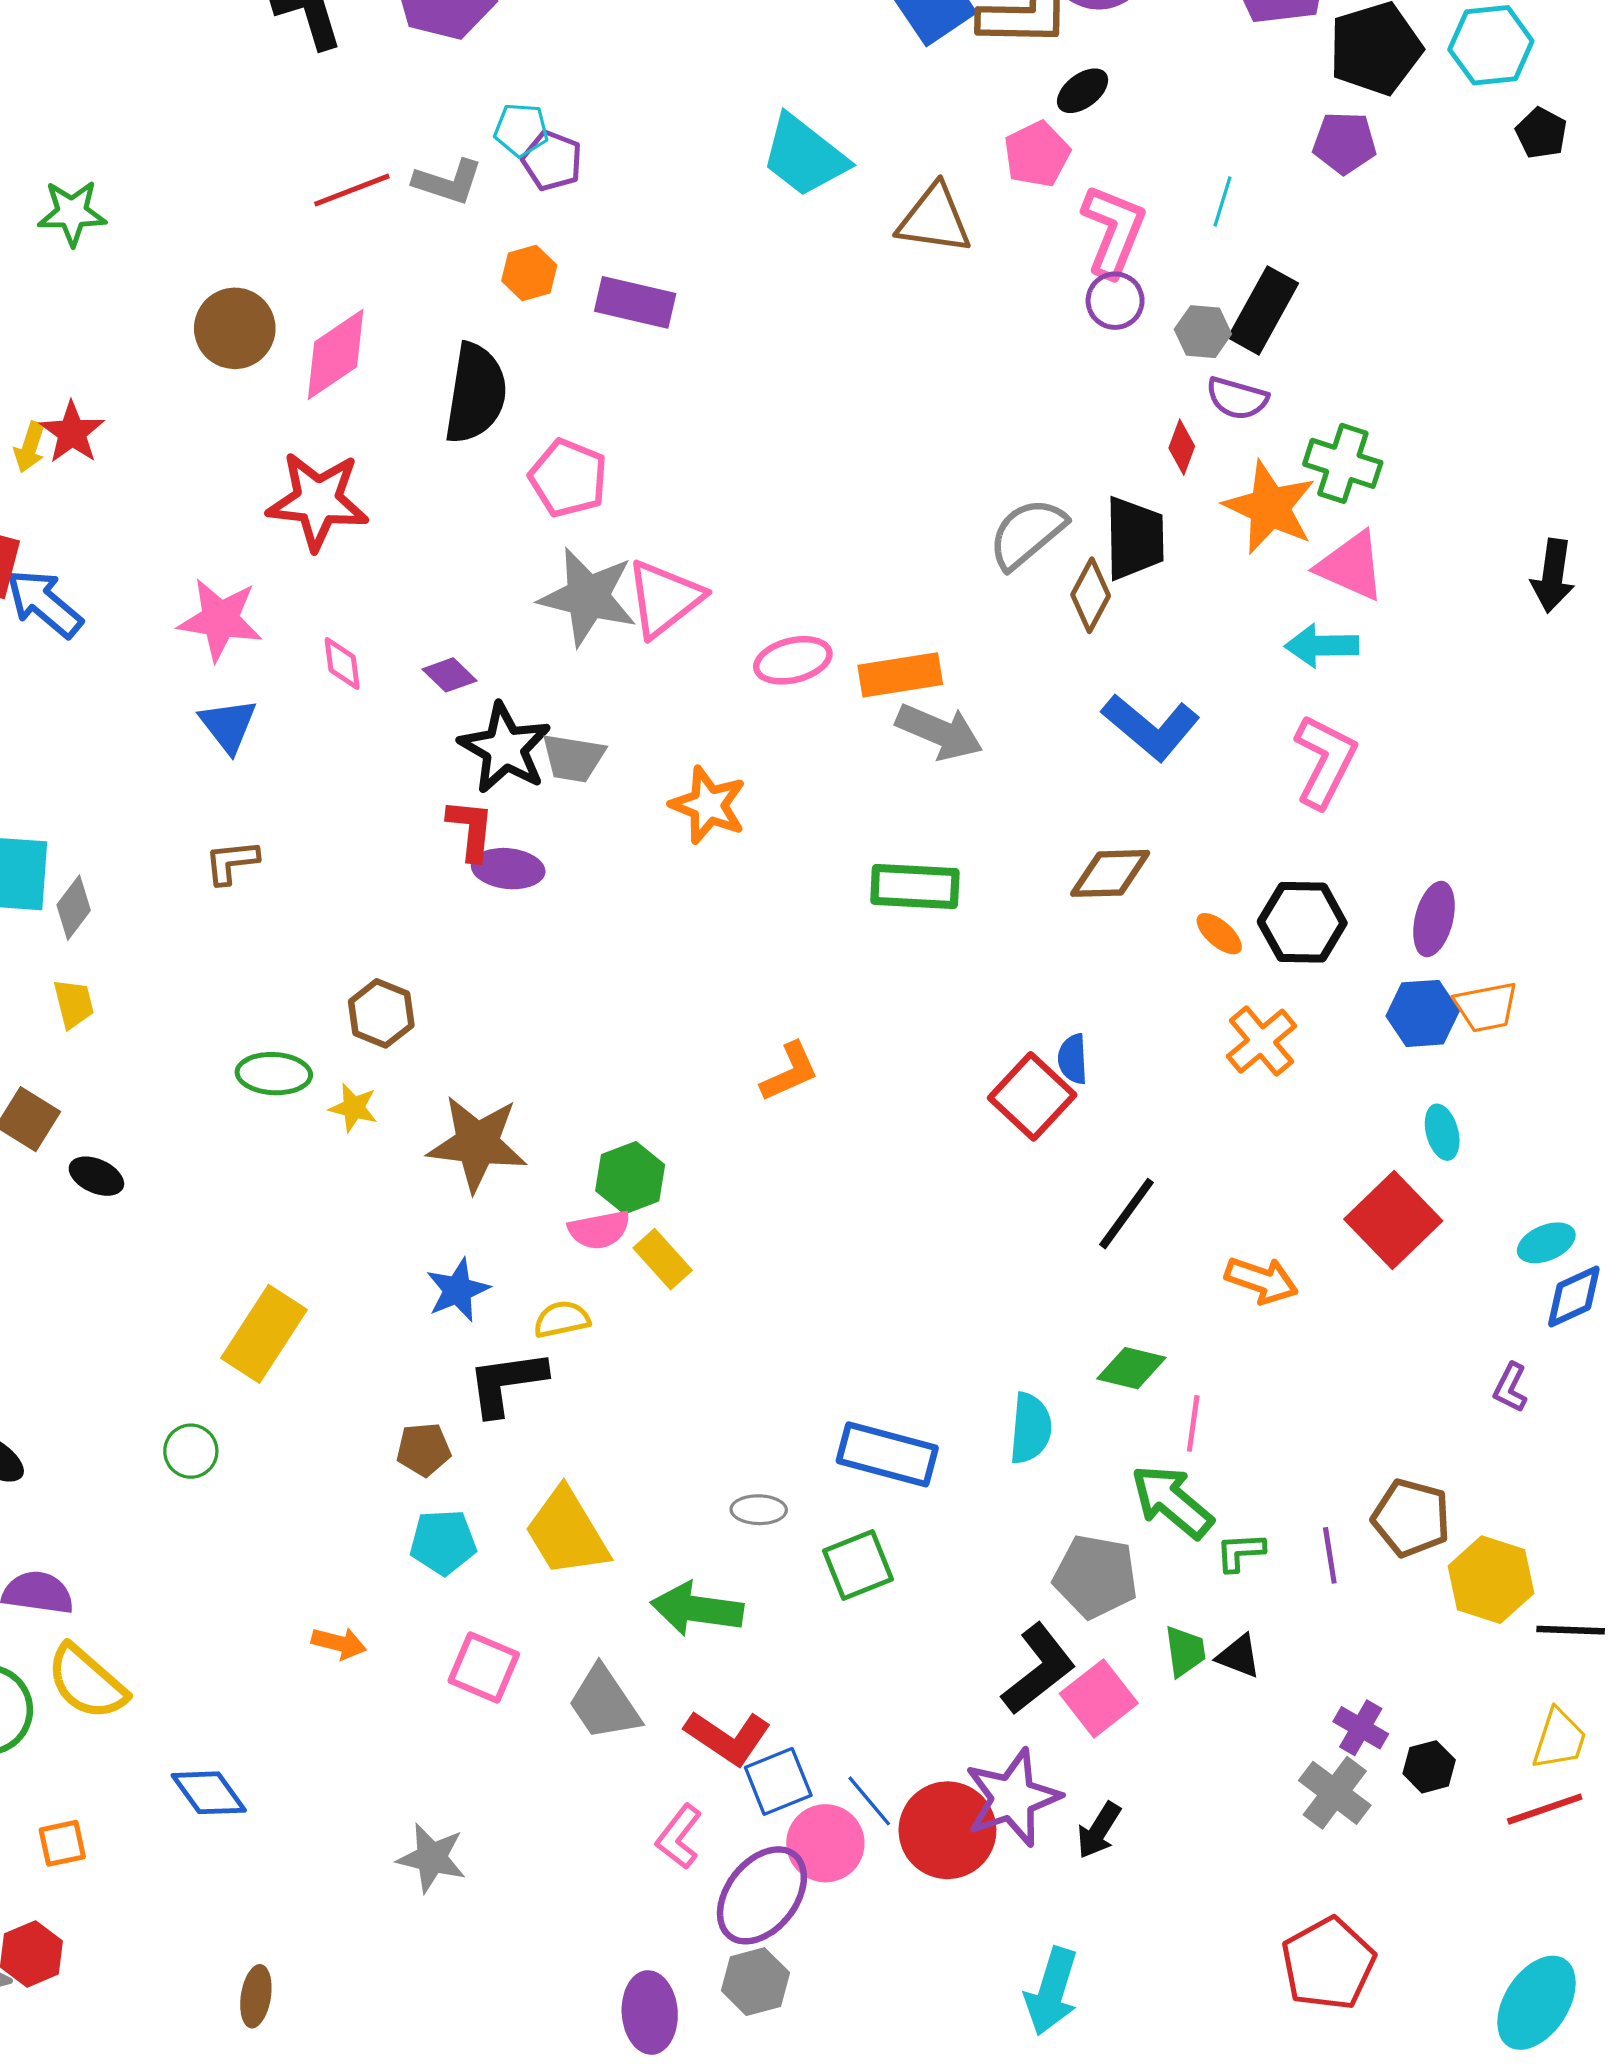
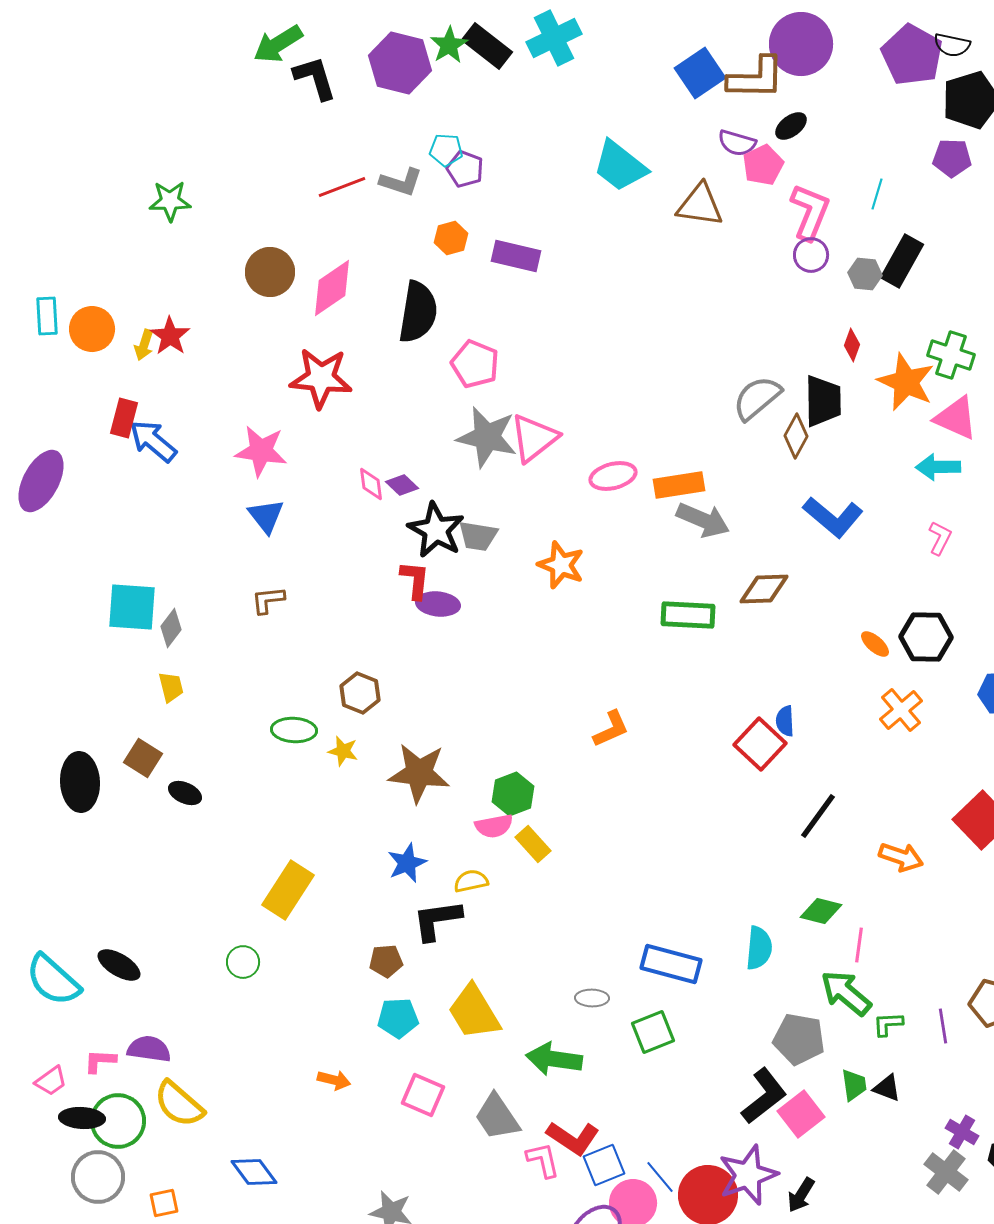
purple semicircle: (1237, 398) -> (737, 143), moved
pink diamond: (342, 664) -> (371, 484), moved
pink L-shape: (1325, 761) -> (940, 538), size x0.6
brown diamond: (1110, 873) -> (764, 589), moved
pink L-shape: (679, 1837) -> (543, 1160), moved, turned 129

